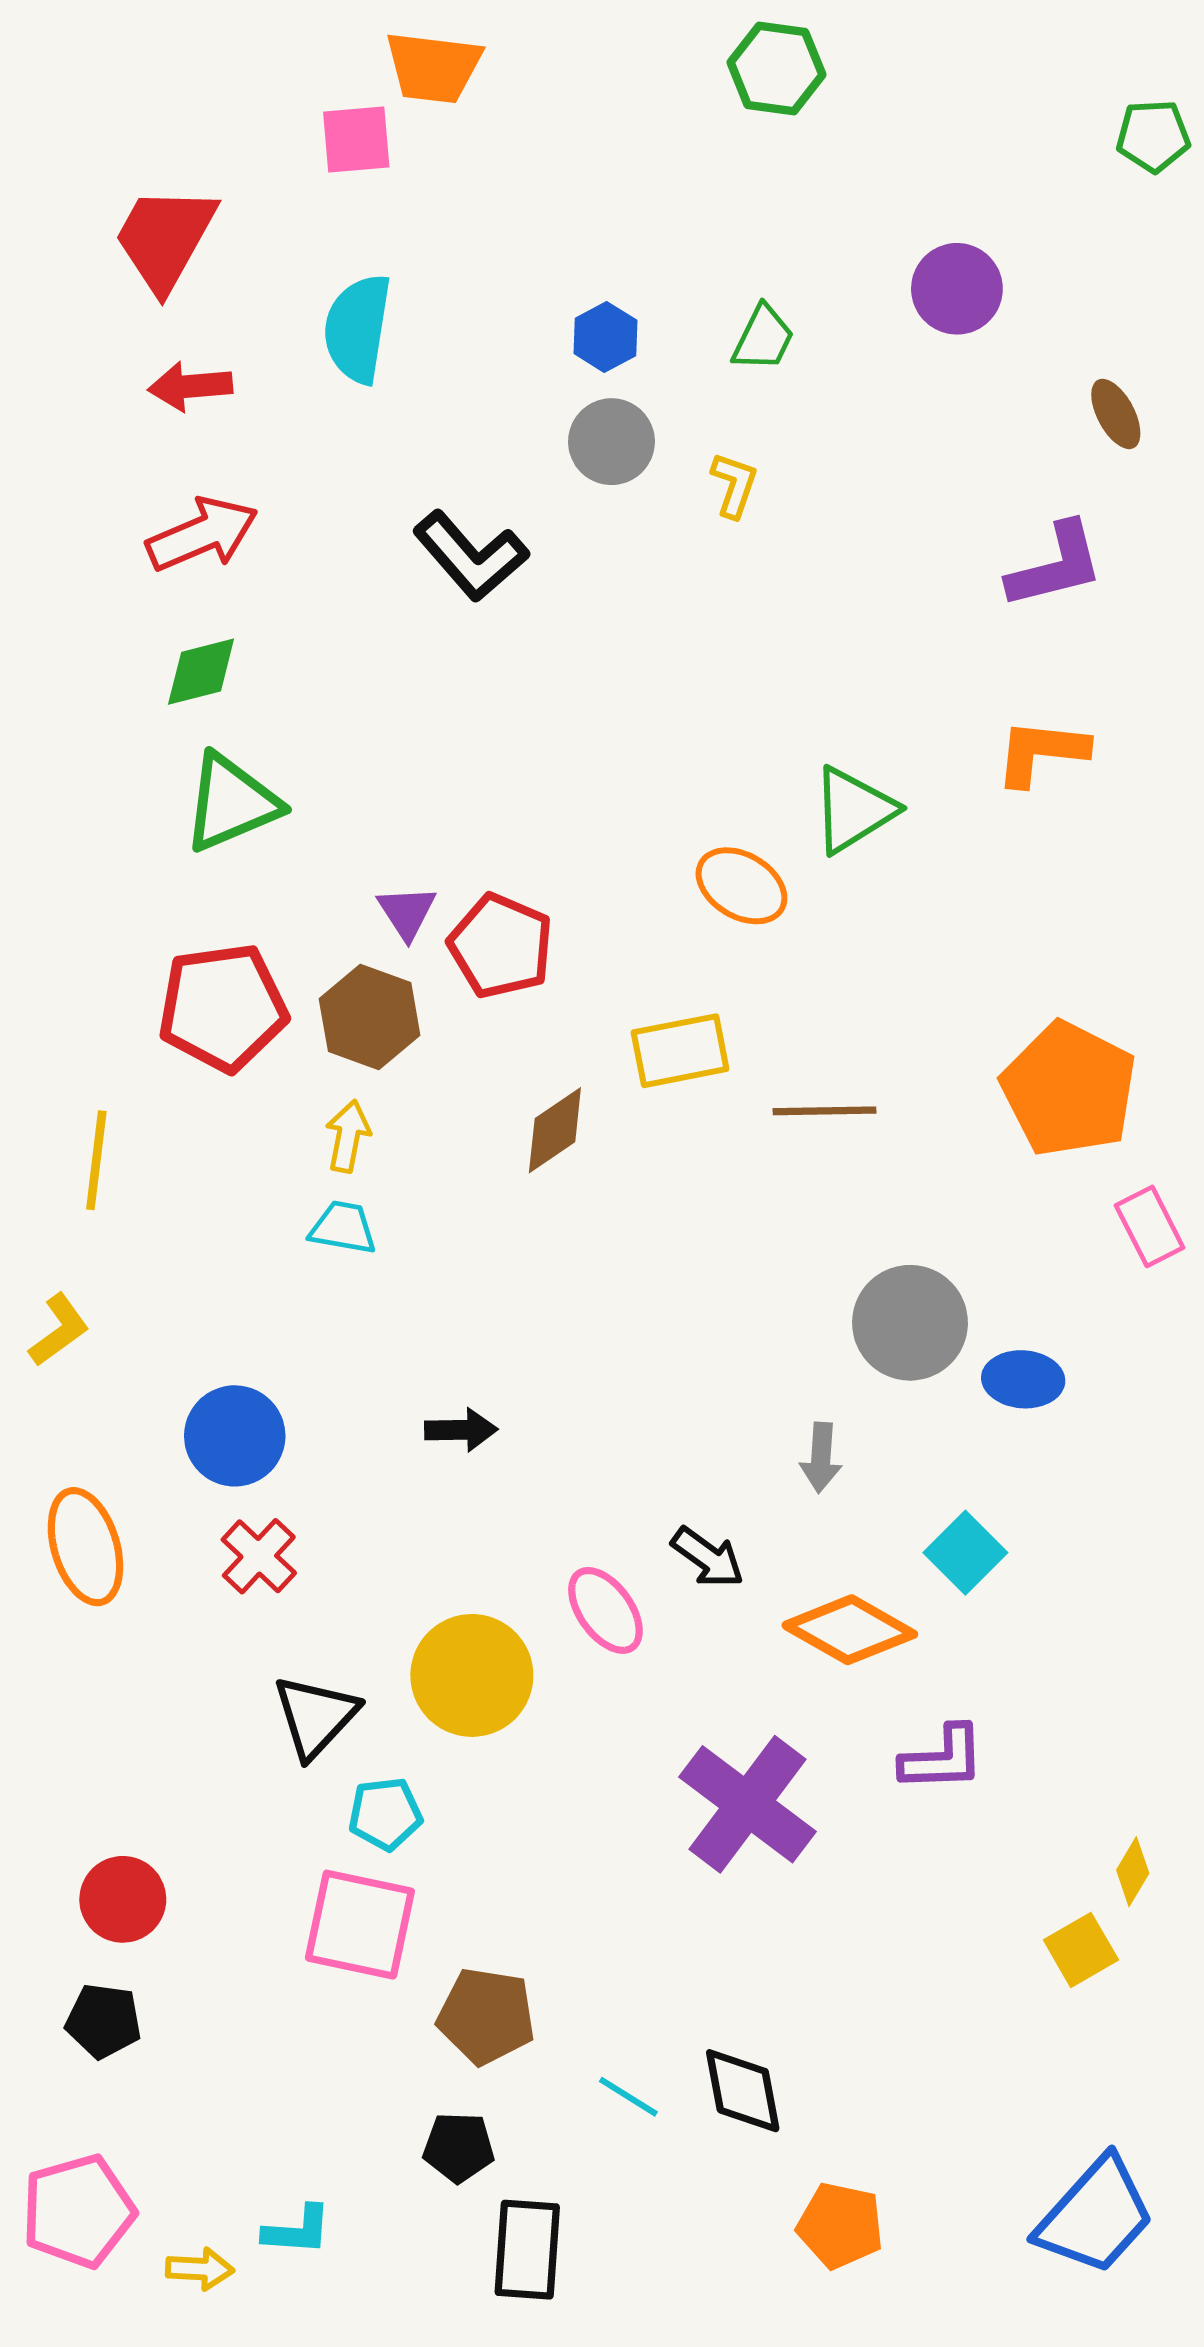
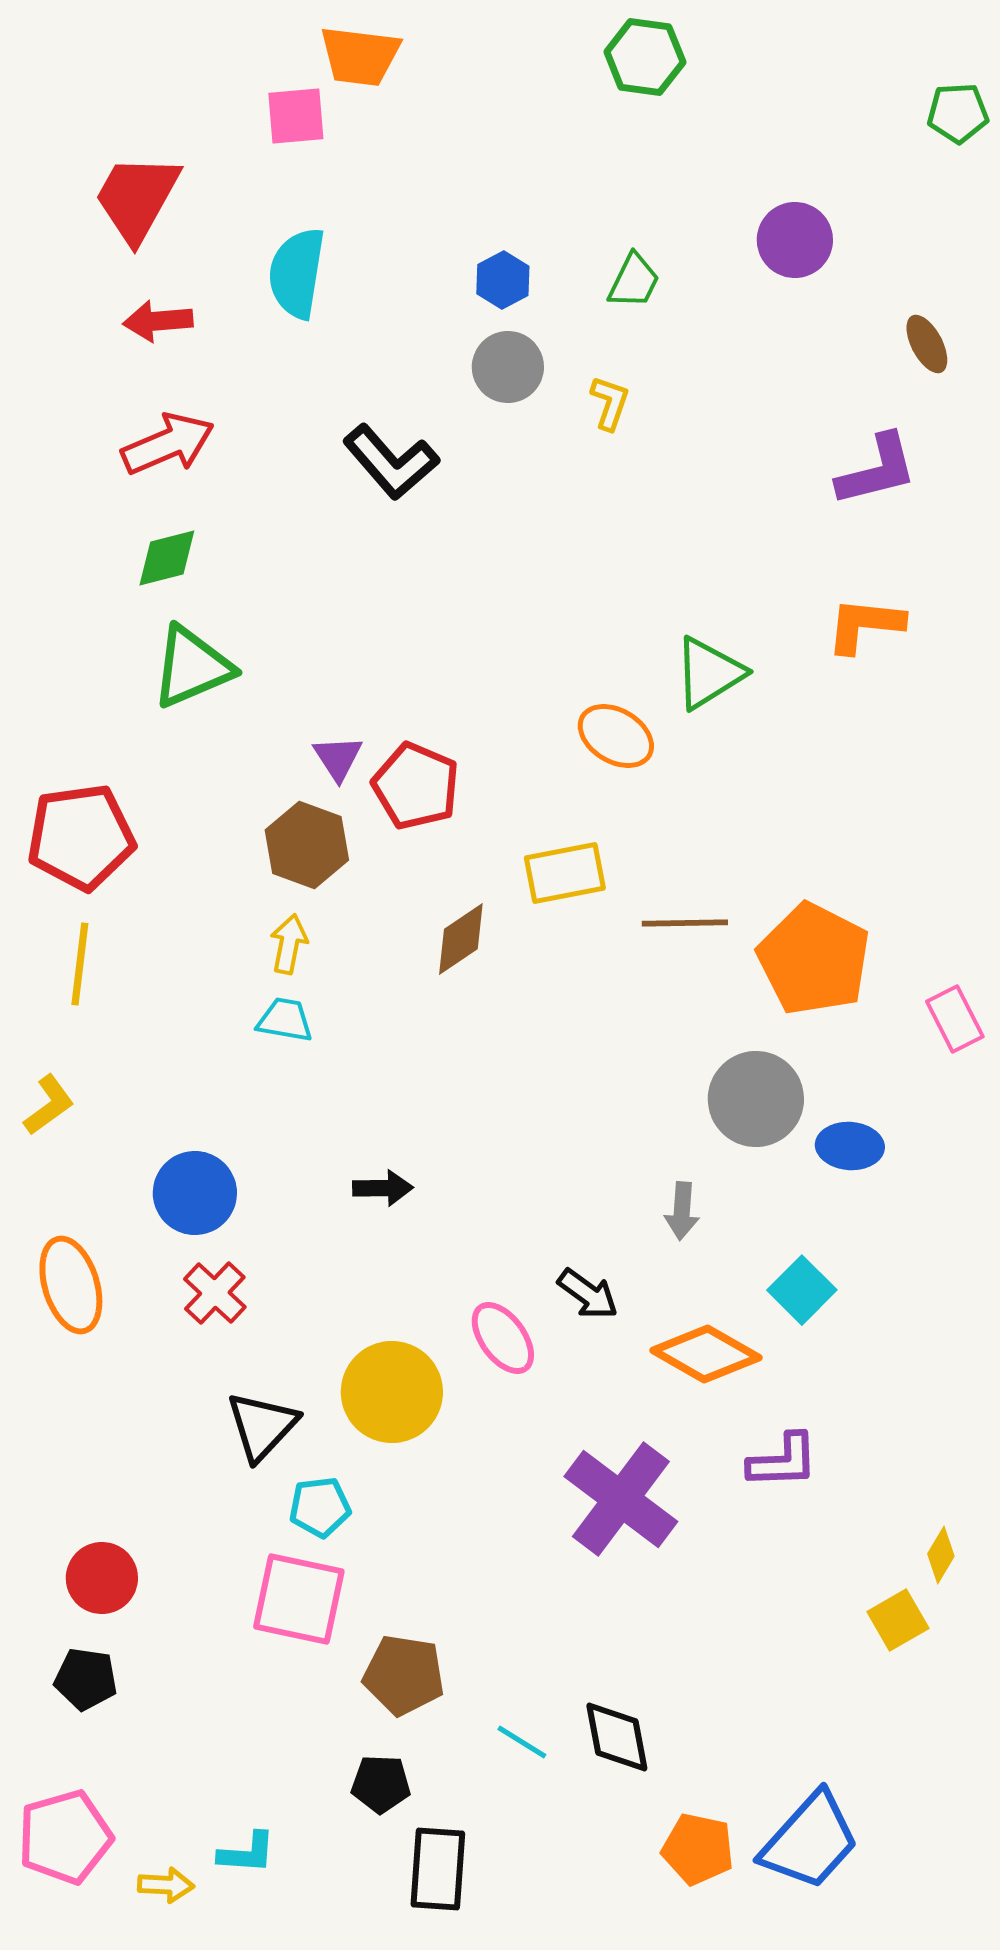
red pentagon: (223, 1007) -> (81, 837), moved
orange pentagon: (1069, 1089) -> (814, 959), moved
blue trapezoid: (1095, 2216) -> (810, 1841), moved

